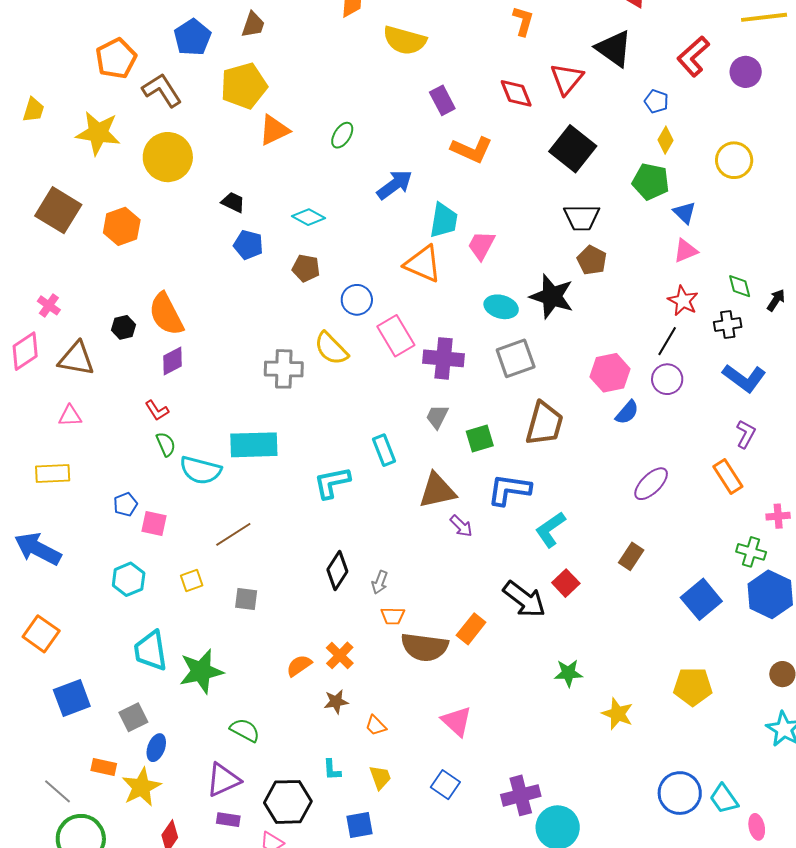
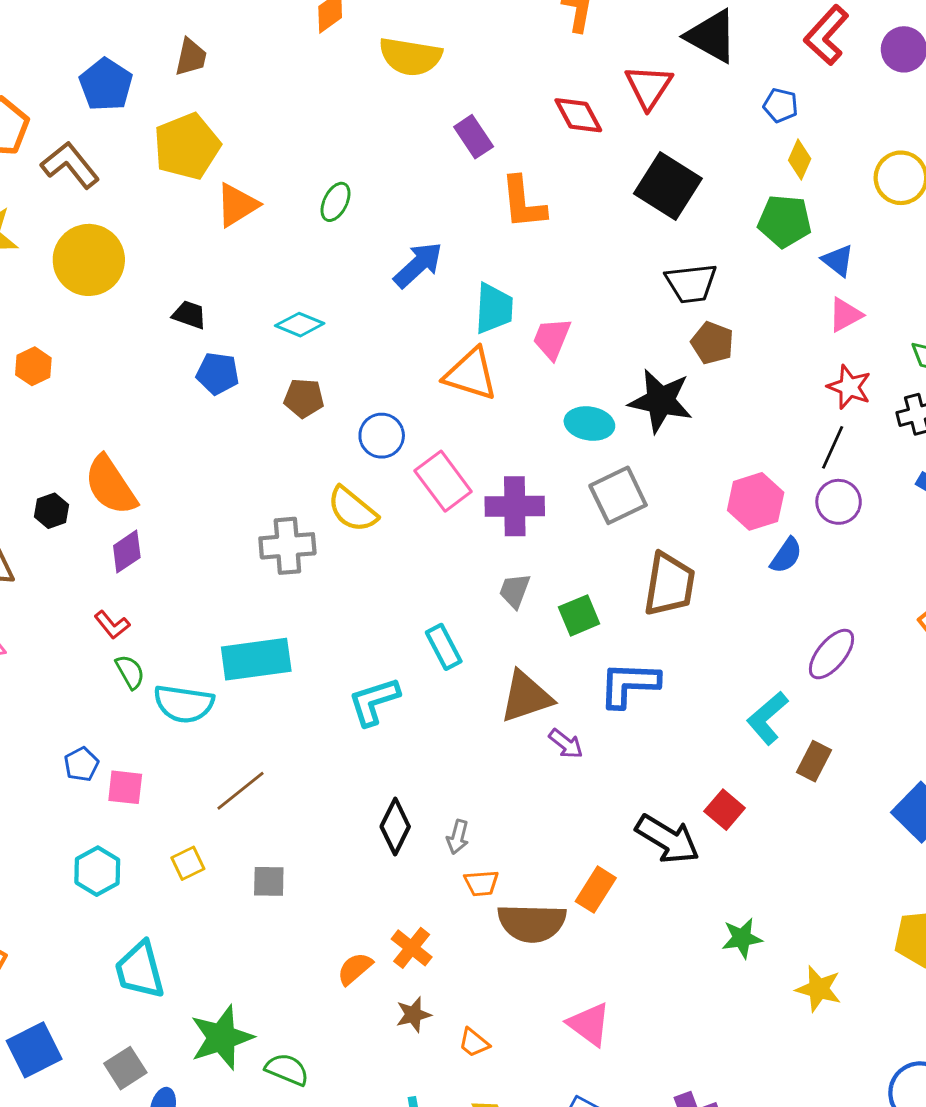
orange L-shape: (472, 150) -> (523, 203), turned 66
orange hexagon: (122, 226) -> (33, 366), size x0.7
cyan L-shape: (550, 530) -> (767, 718), moved
green star: (201, 671) -> (222, 1038), moved

